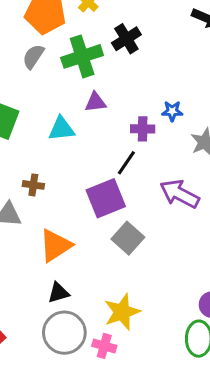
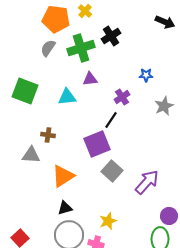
blue star: (172, 111) -> (146, 75), moved
purple cross: (143, 129) -> (122, 97), turned -35
purple arrow: (180, 194) -> (147, 182), moved, turned 104
yellow star: (122, 312) -> (108, 221), size x0.7

